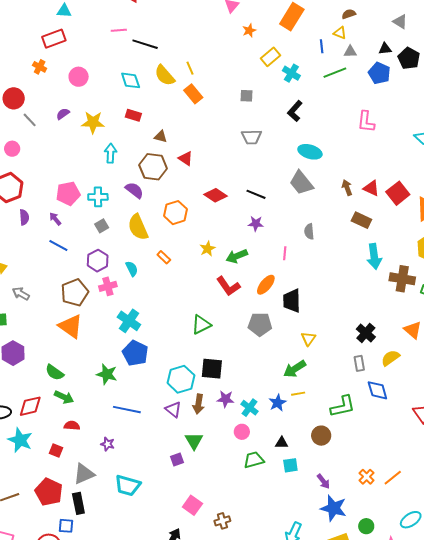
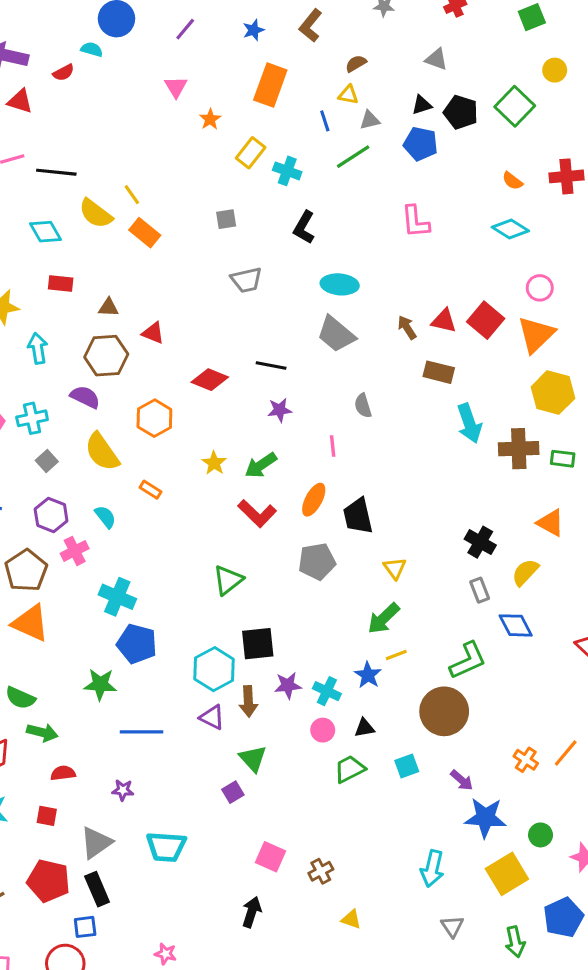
brown circle: (321, 436) -> (444, 711), size x1.6
black triangle: (282, 443) -> (364, 728), moved

